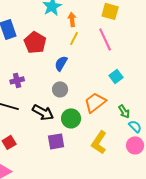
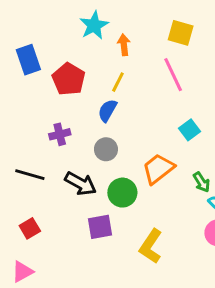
yellow line: (74, 38) -> (118, 82), moved
purple cross: (17, 80) -> (60, 134), moved
yellow L-shape: (99, 142) -> (151, 246), moved

